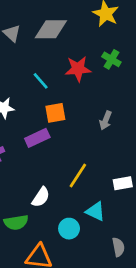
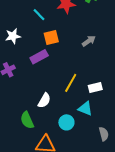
gray arrow: (106, 120) -> (89, 41), turned -144
white rectangle: (123, 183) -> (95, 88), moved
green semicircle: (16, 222) -> (27, 120), turned 78

